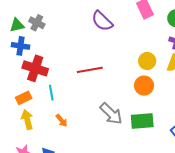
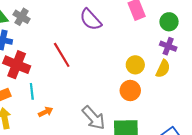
red line: (90, 70) -> (62, 55), moved, turned 65
orange arrow: (62, 121) -> (46, 112), moved, turned -80

